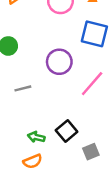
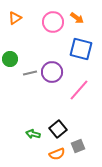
gray line: (23, 88) -> (30, 73), moved
orange semicircle: (33, 161) -> (57, 154), moved

